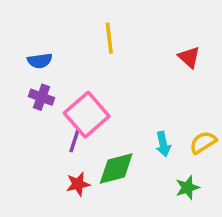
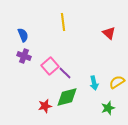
blue semicircle: (40, 61) -> (23, 35), turned -104
pink square: (87, 115) -> (50, 66), size x0.7
purple line: (75, 141) -> (65, 73), moved, turned -64

